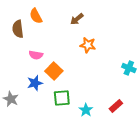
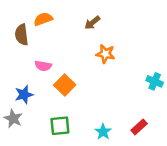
orange semicircle: (36, 16) -> (43, 19), turned 98
blue star: (35, 83) -> (24, 95), moved
green square: (62, 98) -> (60, 126), moved

